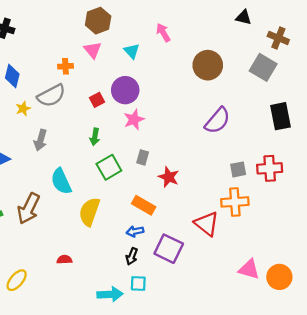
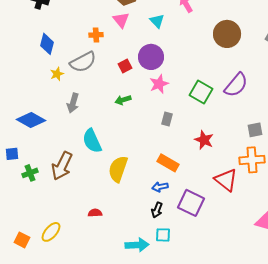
green arrow: (95, 137) -> (123, 100), turned 63
green square: (109, 167) -> (201, 92), moved, turned -30
red star: (169, 177) -> (204, 140), moved

